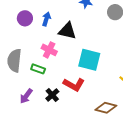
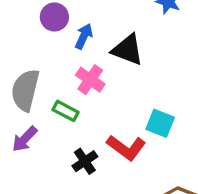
blue arrow: (46, 19) -> (84, 36), moved
cyan square: (89, 60) -> (160, 123), moved, size x0.7
purple arrow: (26, 96) -> (25, 139), moved

